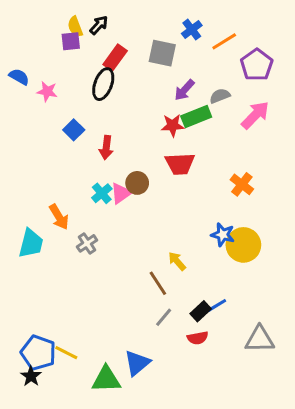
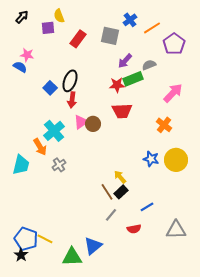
black arrow: (99, 25) -> (22, 17), moved
yellow semicircle: (75, 27) -> (59, 16), moved
blue semicircle: (19, 77) -> (20, 67), moved
black ellipse: (103, 84) -> (70, 81), moved
pink star: (47, 91) -> (27, 55), moved
pink arrow: (255, 115) -> (173, 93), moved
cyan cross: (102, 193) -> (54, 131), moved, size x1.5
pink triangle: (121, 193) -> (81, 122), moved
yellow circle: (243, 245) -> (176, 160), moved
black rectangle: (201, 311) -> (121, 192), moved

